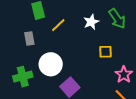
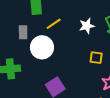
white circle: (51, 64) -> (42, 47), moved

